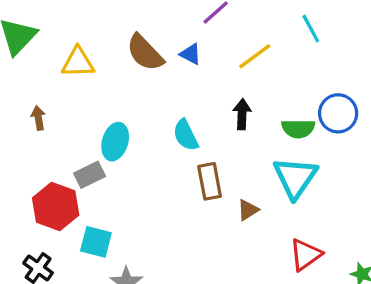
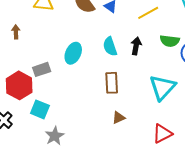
green semicircle: (298, 129) -> (170, 41), moved
cyan semicircle: (186, 135) -> (110, 47), moved
cyan ellipse: (115, 142) -> (73, 53), moved
brown triangle: (248, 210) -> (119, 118), moved

